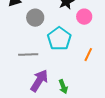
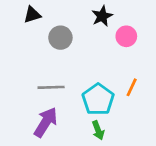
cyan pentagon: (59, 39) -> (98, 99), moved
purple arrow: (39, 81) -> (46, 122), moved

